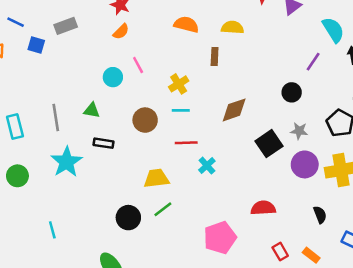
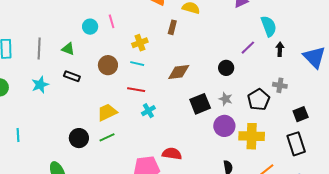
cyan star: (67, 162) -> (40, 85), size x0.7
yellow trapezoid: (156, 178) -> (107, 112), turned -30
red semicircle: (263, 208) -> (172, 154), moved

